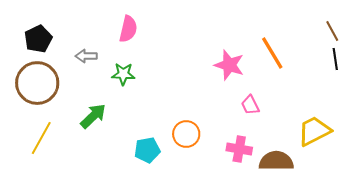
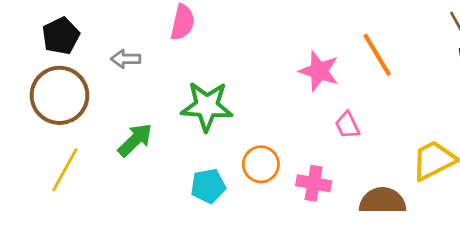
green star: (123, 74) -> (207, 106), moved, size x1.6
pink cross: (239, 149) -> (314, 183), moved

